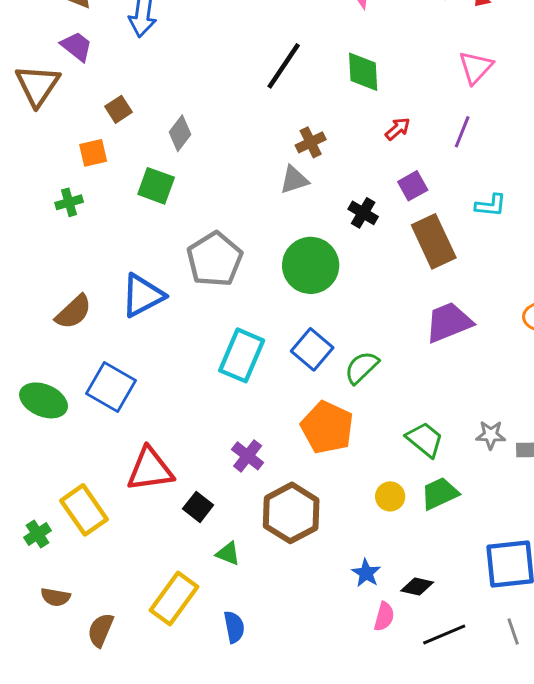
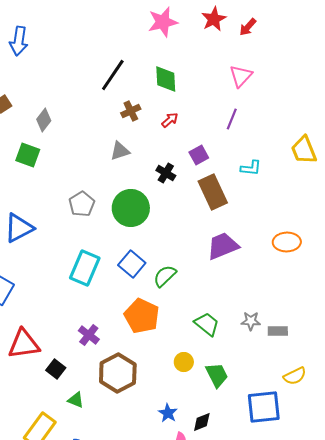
red arrow: (398, 129) -> (170, 120), moved
brown cross: (311, 142) -> (131, 111), moved
gray pentagon: (215, 259) -> (82, 204), moved, size x0.7
green trapezoid: (440, 493) -> (217, 375), moved, turned 88
black diamond: (417, 586) -> (202, 422), turned -35

